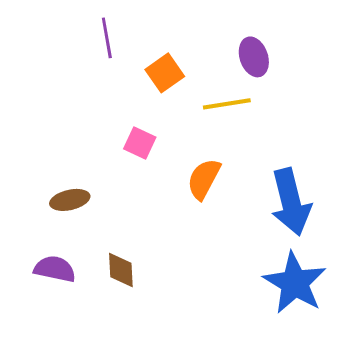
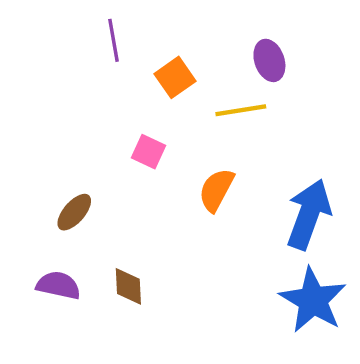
brown ellipse: (70, 200) -> (74, 212), turned -36
blue arrow: (291, 202) -> (309, 214), turned -146

